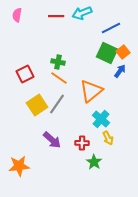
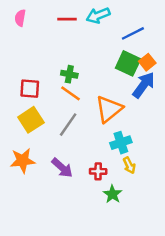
blue arrow: (120, 71) -> (144, 85), size x1.6
red square: (25, 74) -> (30, 89), turned 30
yellow square: (37, 105) -> (31, 120), moved
cyan cross: (101, 119) -> (121, 143), turned 30
orange star: (19, 166) -> (23, 161), moved

